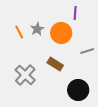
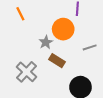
gray star: (37, 29) -> (46, 42), moved
orange line: (19, 32) -> (20, 14), moved

